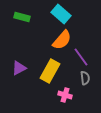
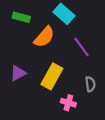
orange semicircle: (62, 40) -> (44, 37), moved
purple line: (81, 57) -> (82, 47), moved

